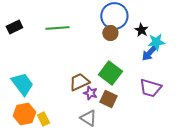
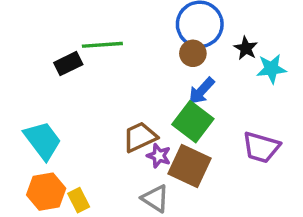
black rectangle: (14, 27) -> (68, 64), moved
blue arrow: (149, 53) -> (201, 91), moved
brown square: (108, 99) -> (189, 166), size x1.4

